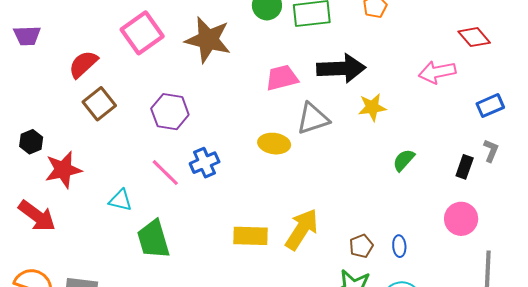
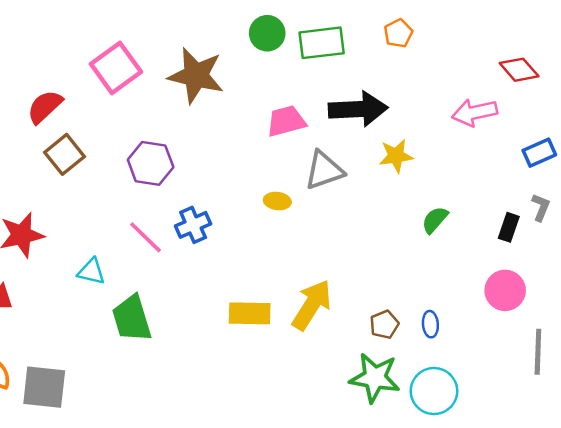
yellow ellipse: (274, 144) -> (277, 201), size x0.7

